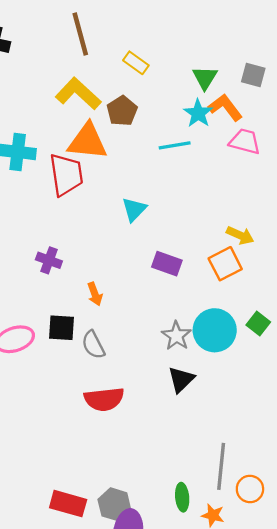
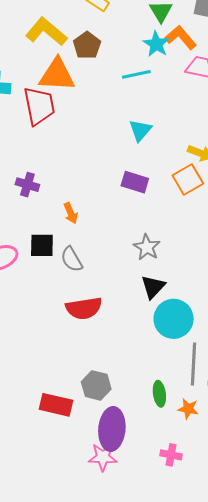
cyan triangle: (134, 209) -> (140, 130), moved
cyan circle: (215, 330) -> (174, 319), moved
gray hexagon: (114, 504) -> (96, 385), moved

